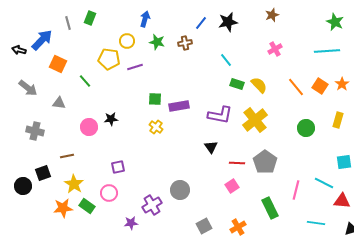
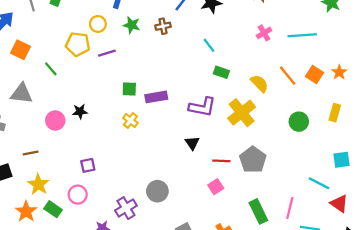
cyan line: (327, 51) -> (302, 35), moved
yellow semicircle: (259, 85) -> (260, 83), moved
gray triangle: (59, 103) -> (22, 94), size x1.5
pink line: (296, 190) -> (290, 208), moved
red triangle: (342, 201) -> (339, 204), turned 30
orange star: (63, 208) -> (26, 211), turned -30

